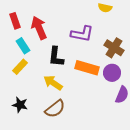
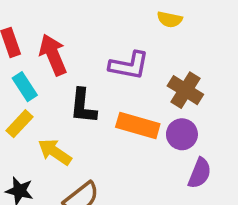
yellow arrow: (53, 83) -> (55, 152), moved

